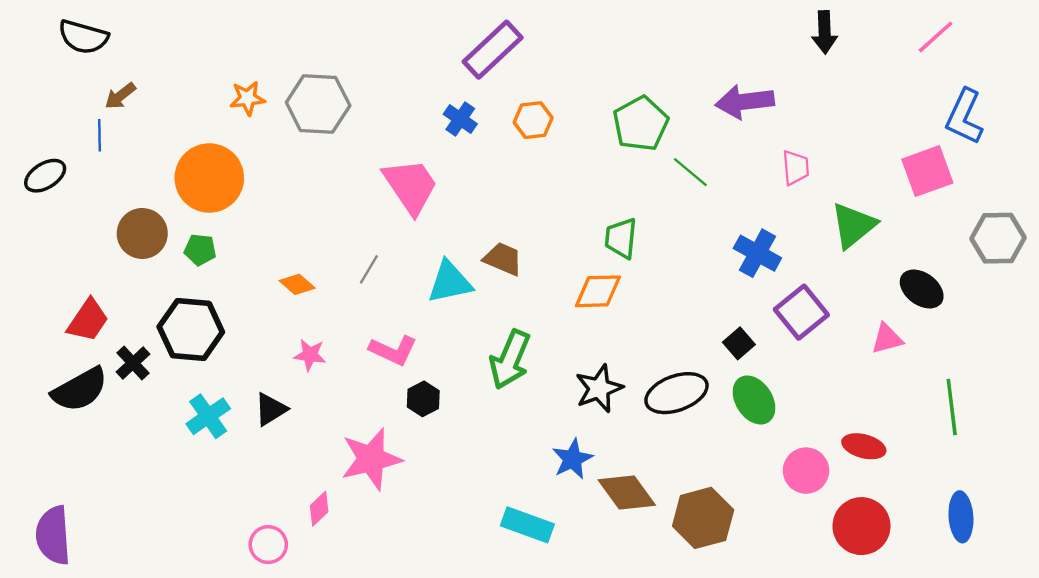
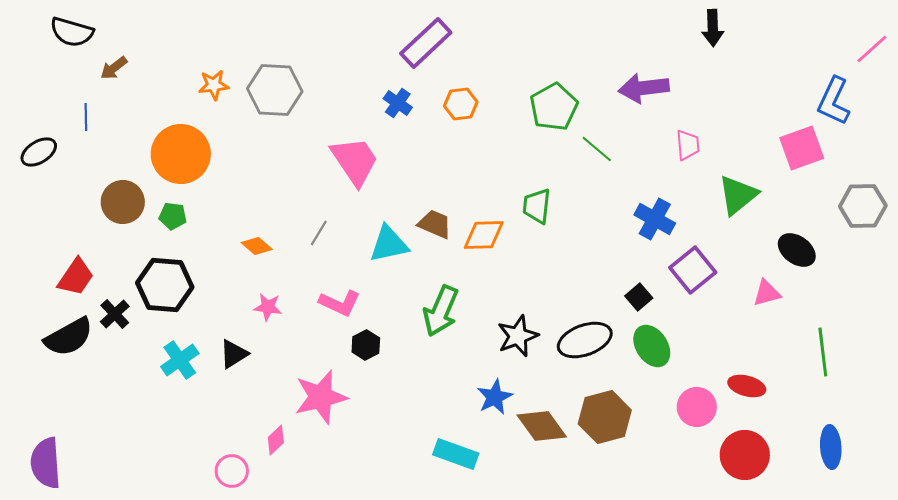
pink line: (936, 37) -> (872, 49), moved
brown arrow: (120, 96) -> (114, 68), moved
orange diamond: (598, 291) -> (484, 235), moved
brown hexagon: (703, 518) -> (605, 417), moved

